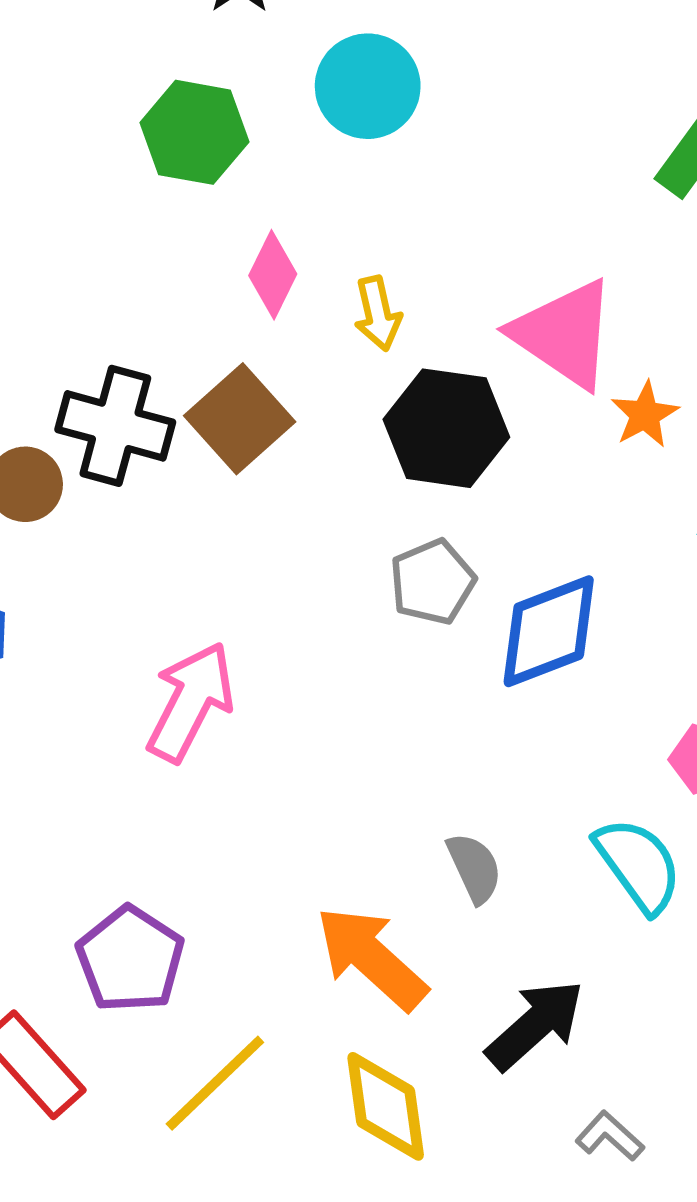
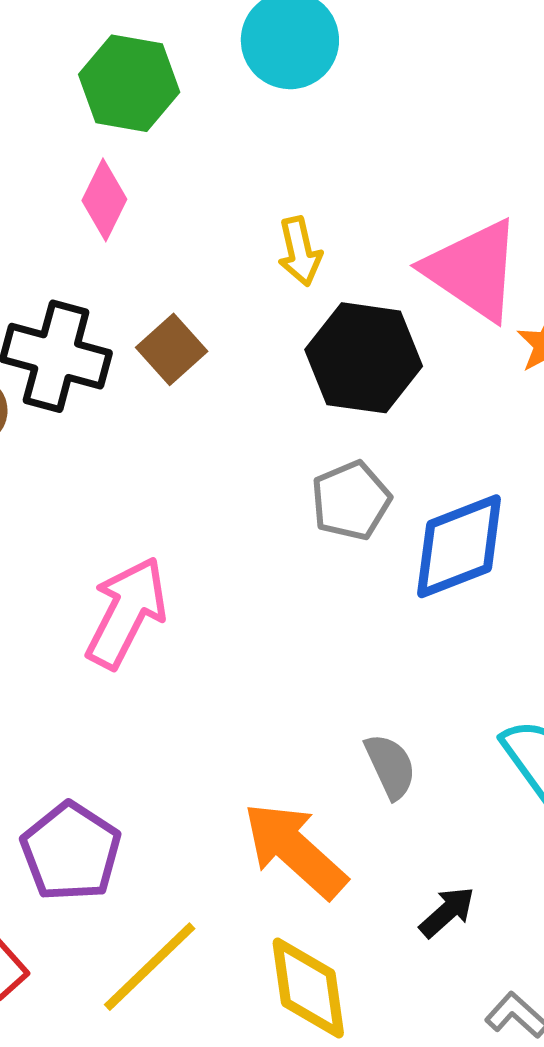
pink diamond: (273, 275) -> (104, 200), moved
brown square: (240, 419) -> (172, 349), size x0.7
black arrow: (535, 1025) -> (447, 912), size x0.6

